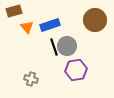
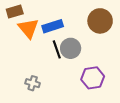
orange triangle: (27, 27) -> (28, 28), size x1.5
purple hexagon: (76, 70) -> (93, 78), moved

